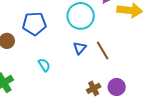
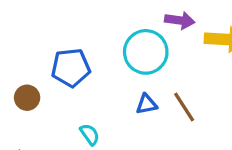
blue triangle: (80, 48) -> (146, 104), turned 40

